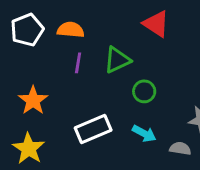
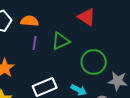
green circle: (144, 91) -> (94, 62), moved, size x1.6

